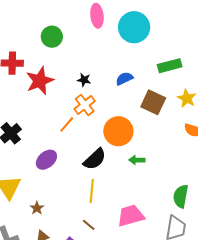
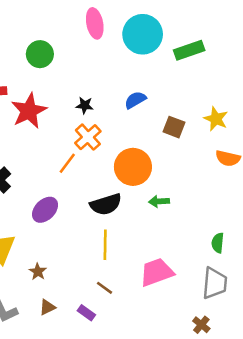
green rectangle: (170, 66) -> (189, 50), moved
brown square: (153, 102) -> (174, 127), size x0.7
black semicircle: (95, 159) -> (106, 204), turned 30
green semicircle: (181, 196) -> (218, 243), size x0.7

